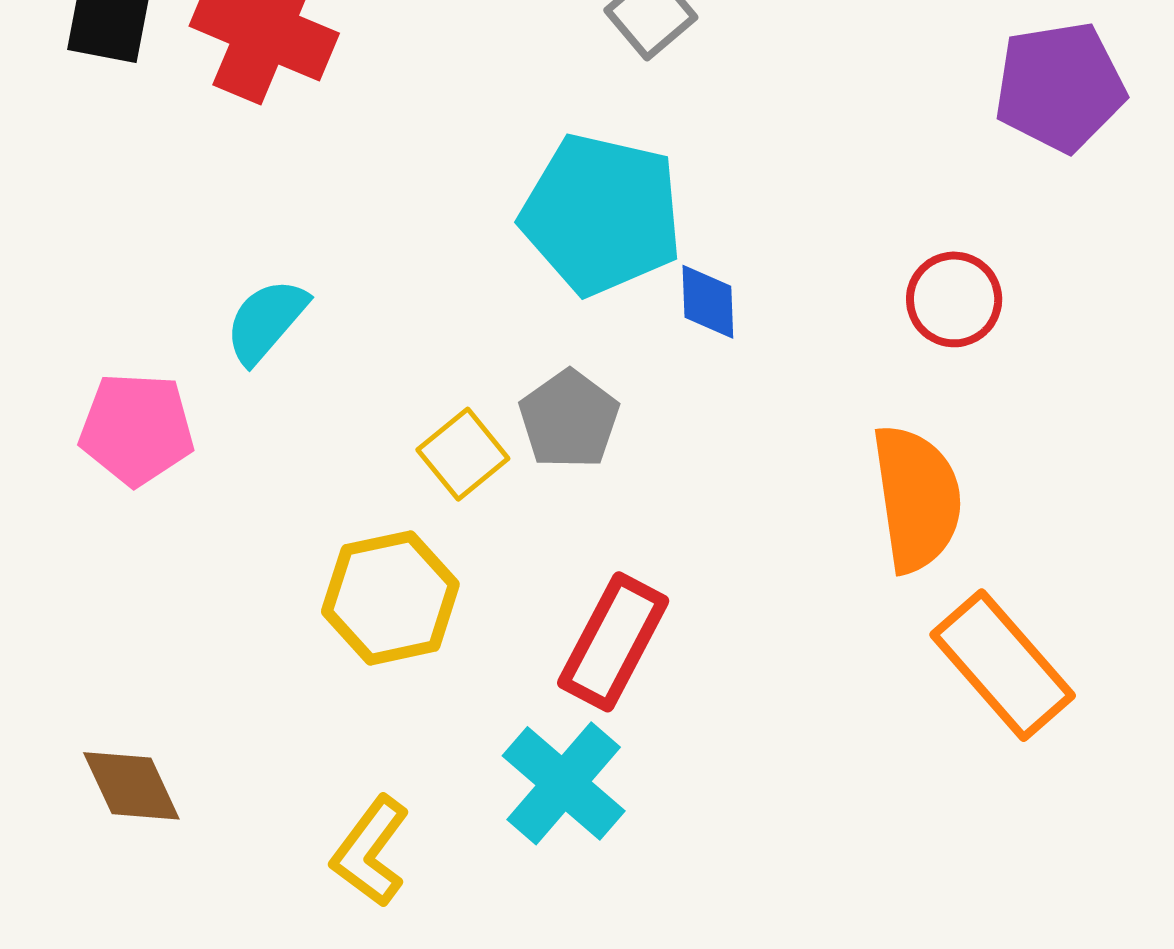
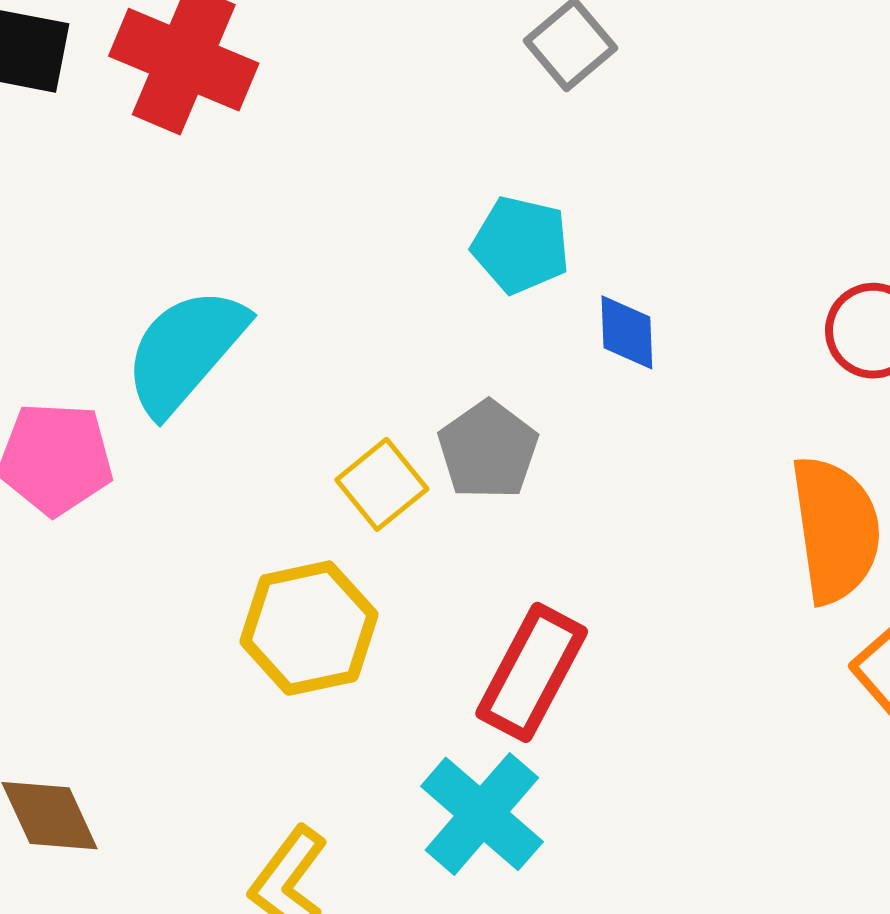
cyan pentagon: (602, 214) -> (521, 245), size x0.6
cyan semicircle: (266, 321) -> (185, 351), size x1.5

